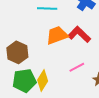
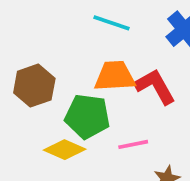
yellow diamond: (43, 80) -> (65, 150), turned 65
green pentagon: (24, 81) -> (87, 116), moved

